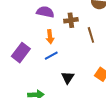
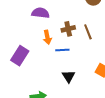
brown cross: (71, 20) -> (68, 29), moved
blue line: (51, 56) -> (62, 50), moved, turned 32

